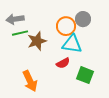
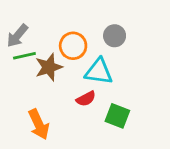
gray arrow: (15, 19) -> (17, 36), turned -42
orange circle: (66, 26) -> (73, 46), moved

